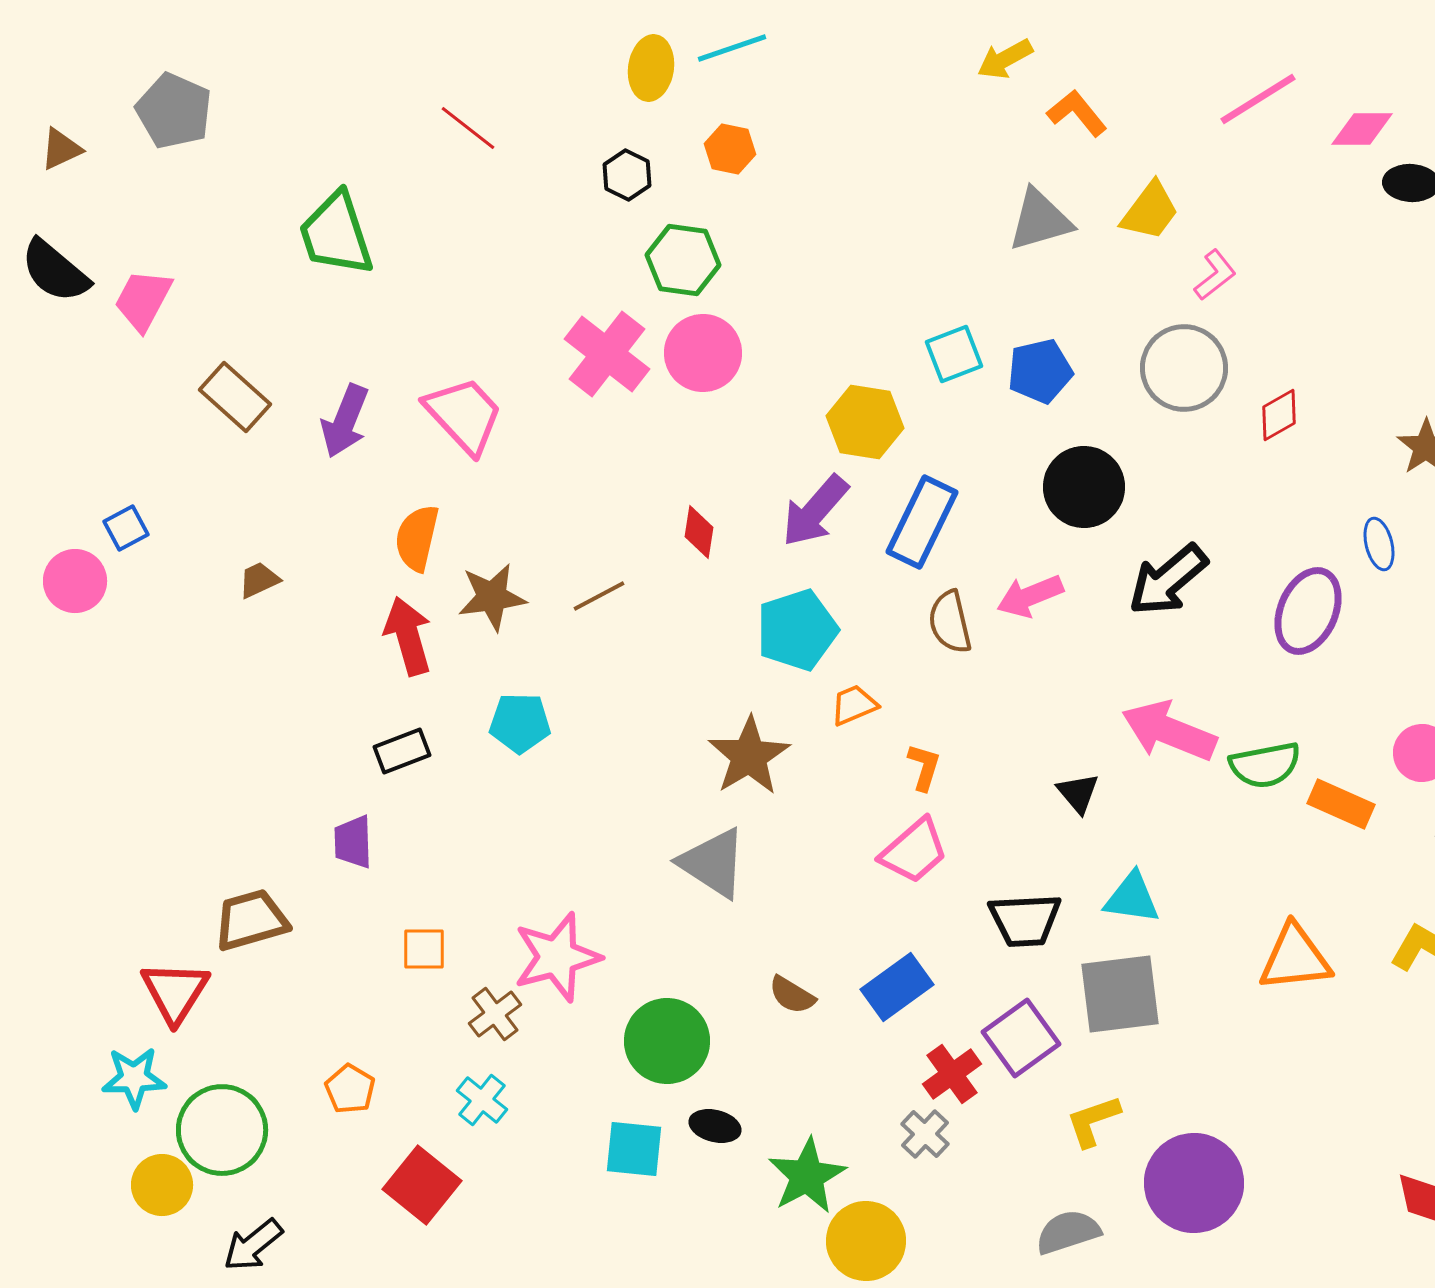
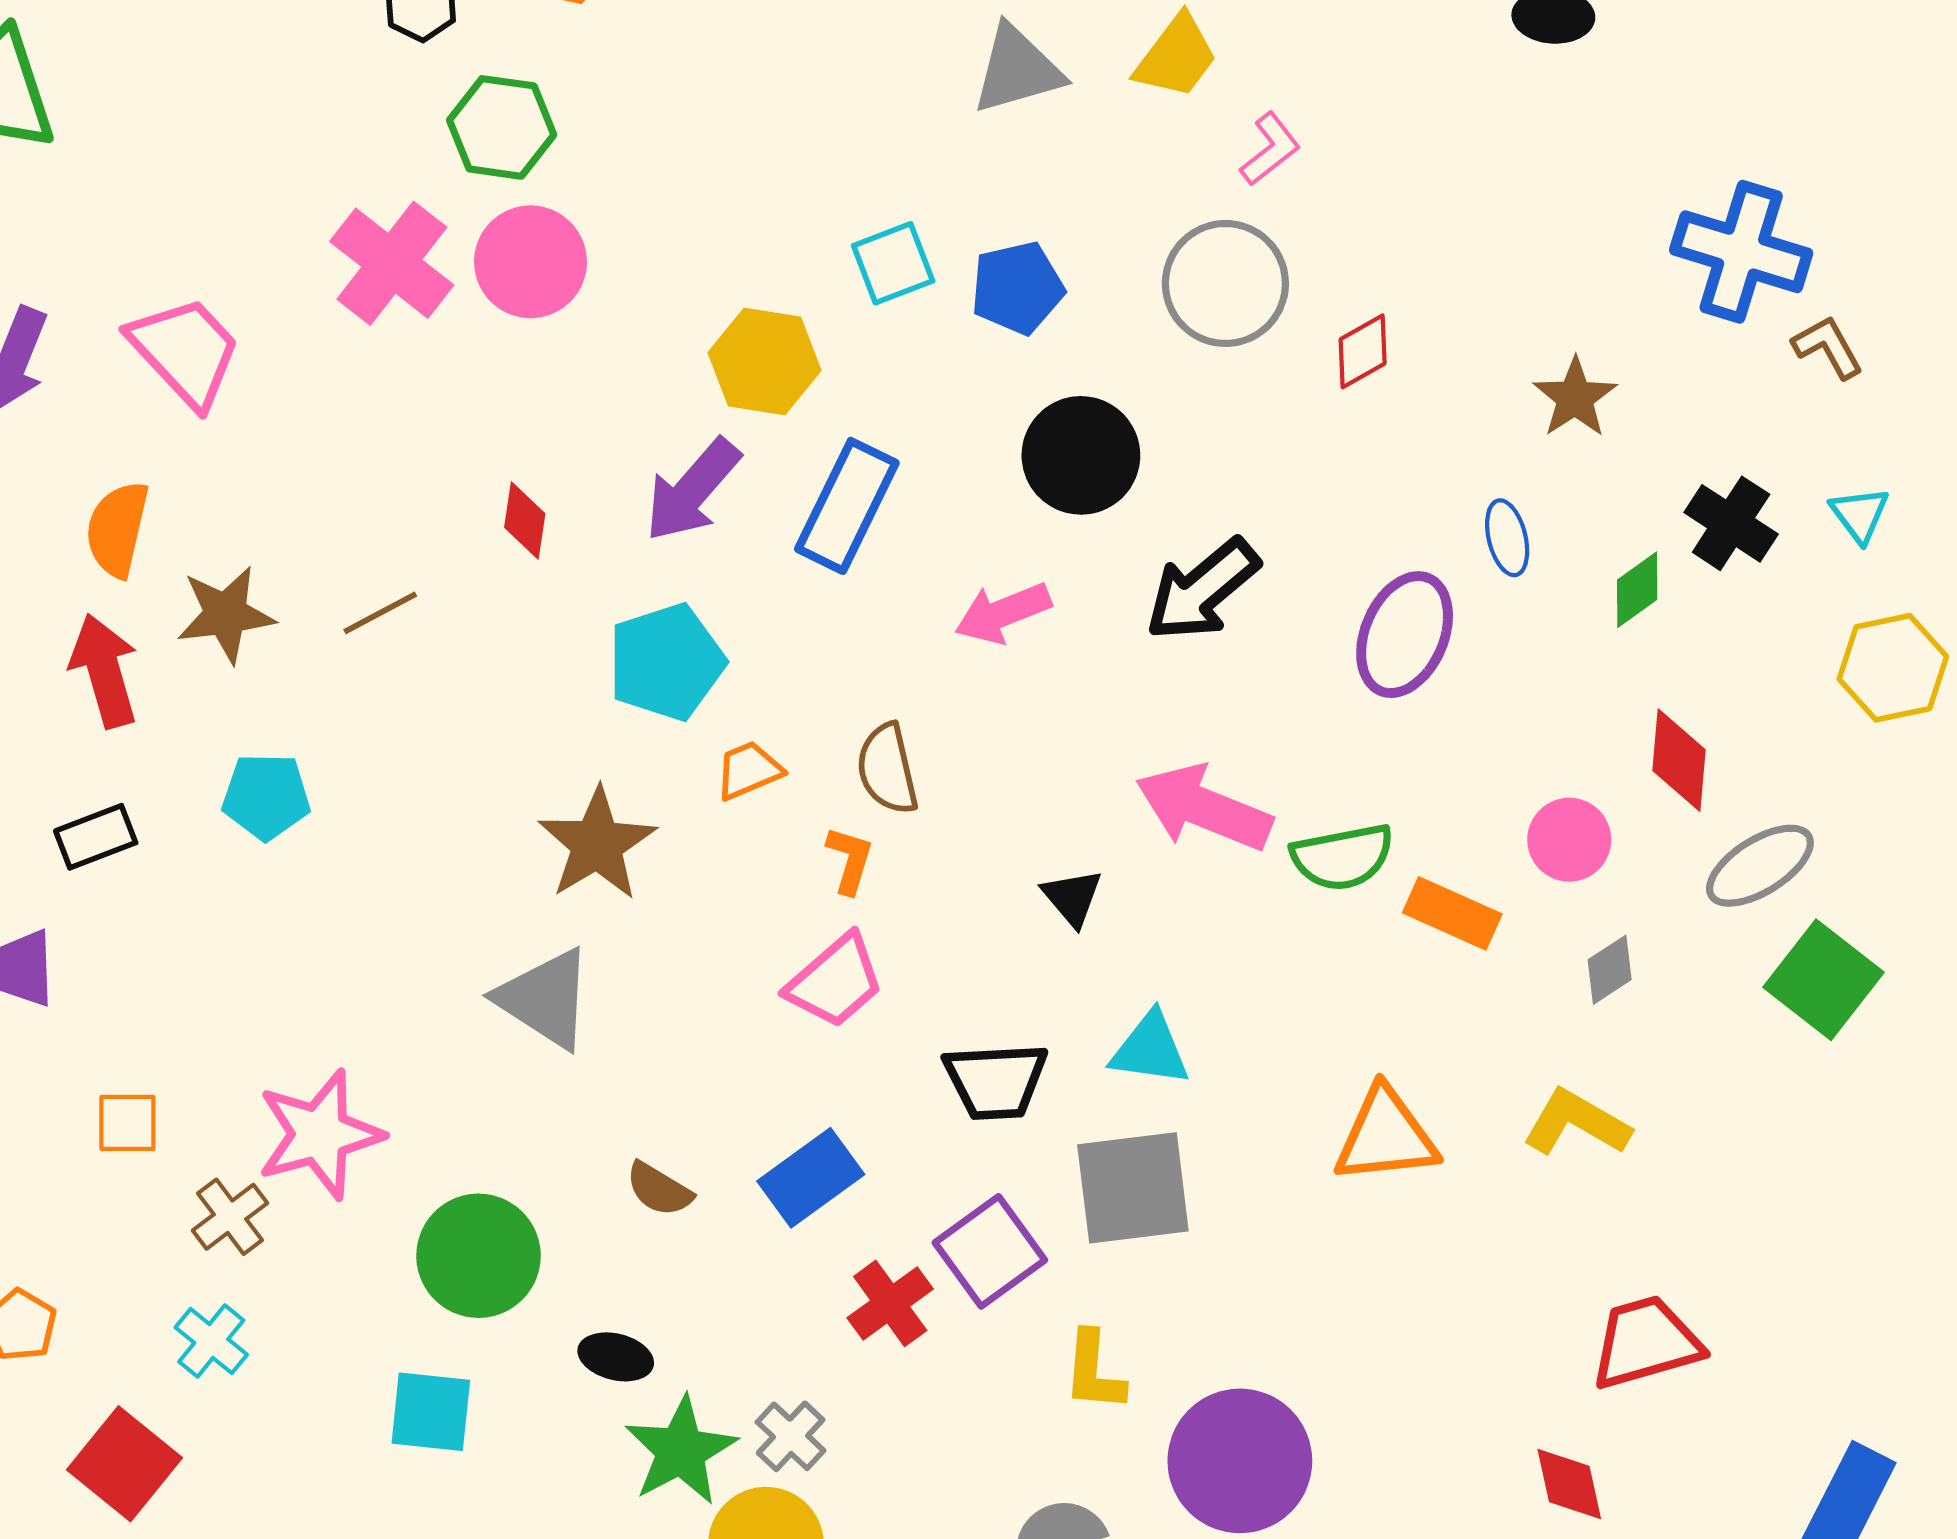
brown semicircle: (950, 622) -> (887, 769), moved
yellow L-shape: (1093, 1121) -> (1094, 1371), turned -66
black ellipse: (715, 1126) -> (616, 1357), moved
gray cross: (925, 1134) -> (791, 1436), moved

